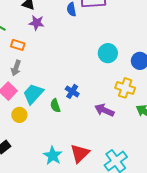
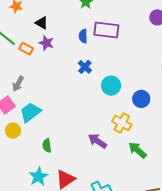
orange rectangle: (18, 45) -> (26, 49), moved
blue cross: (72, 91) -> (85, 67), moved
green semicircle: (55, 106) -> (47, 146), moved

